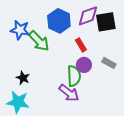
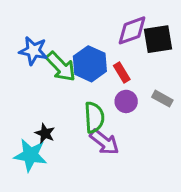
blue hexagon: (59, 21) -> (90, 64), moved
green semicircle: (74, 76) -> (94, 117), moved
black star: (23, 78) -> (45, 133), moved

